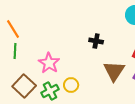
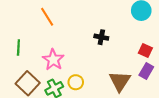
orange line: (13, 29) -> (47, 17), moved
brown triangle: (114, 71) -> (120, 81), moved

